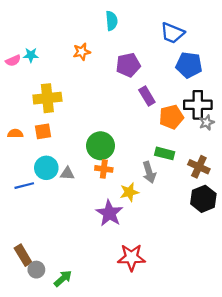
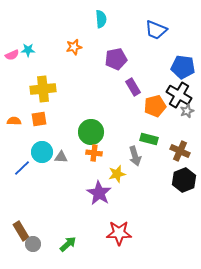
blue pentagon: (189, 65) -> (183, 67), moved
black cross: (198, 105) -> (179, 95), turned 30
blue line: (24, 186) -> (22, 168), turned -30
green arrow: (63, 278) -> (68, 244), moved

